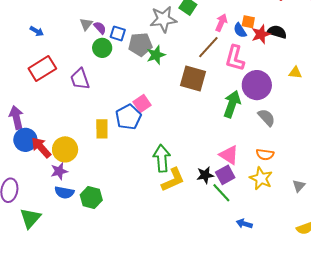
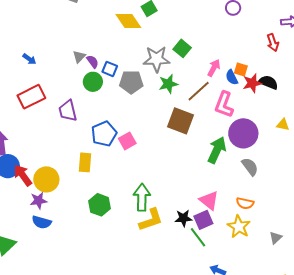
green star: (156, 55) -> (168, 84), moved
blue pentagon: (128, 117) -> (104, 134), moved
green hexagon: (91, 198) -> (99, 205), moved

